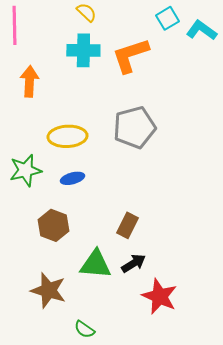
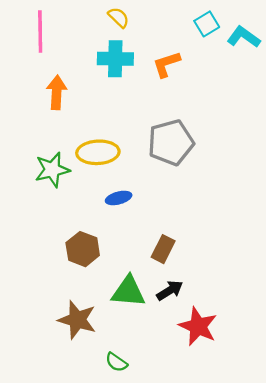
orange L-shape: (130, 55) -> (166, 64), size x0.7
green star: (25, 170) -> (52, 170), moved
blue ellipse: (72, 178) -> (119, 198), moved

